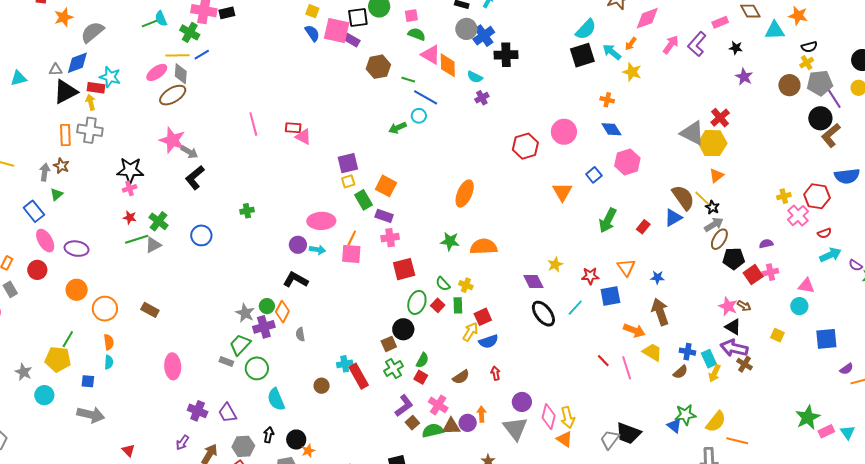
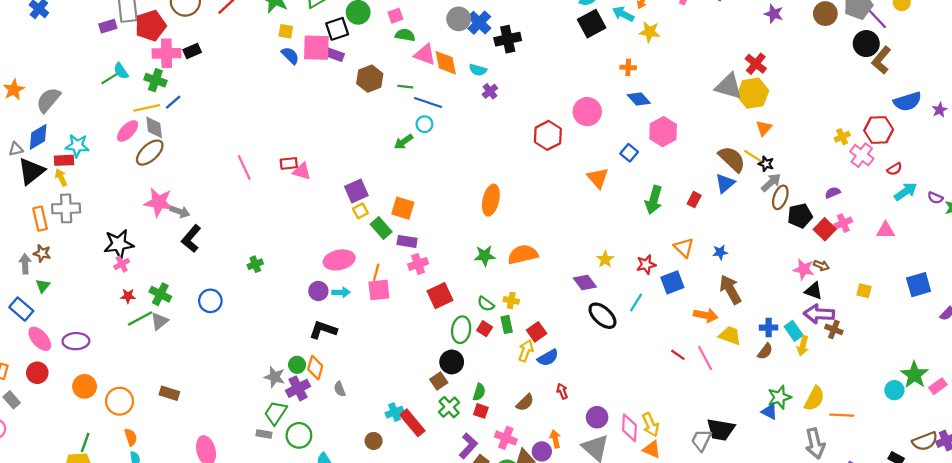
cyan circle: (799, 306) -> (894, 390), moved

